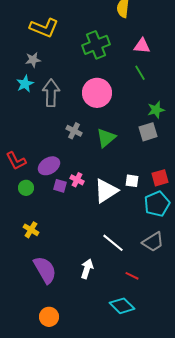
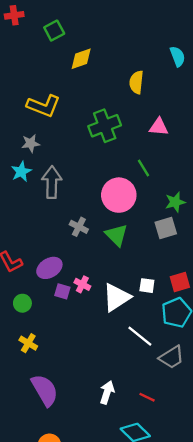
green line: (140, 73) -> (143, 168), moved
pink circle: (97, 93) -> (119, 195), moved
green triangle: (106, 138) -> (116, 235), turned -35
green circle: (26, 188) -> (22, 303), moved
white line: (113, 243) -> (140, 336), moved
white arrow: (87, 269) -> (107, 392), moved

